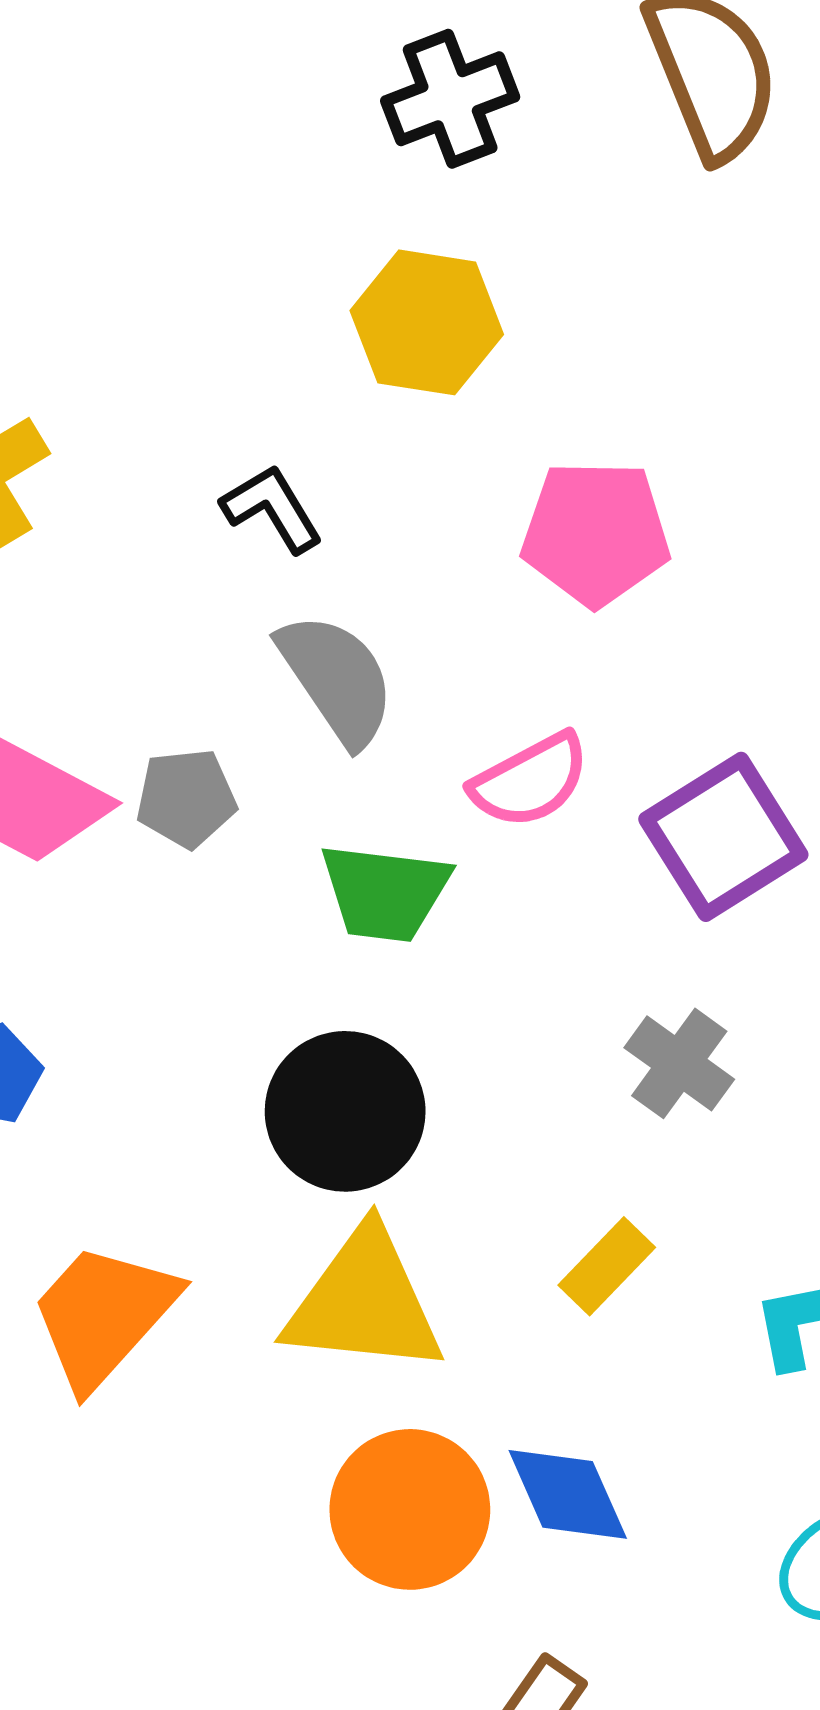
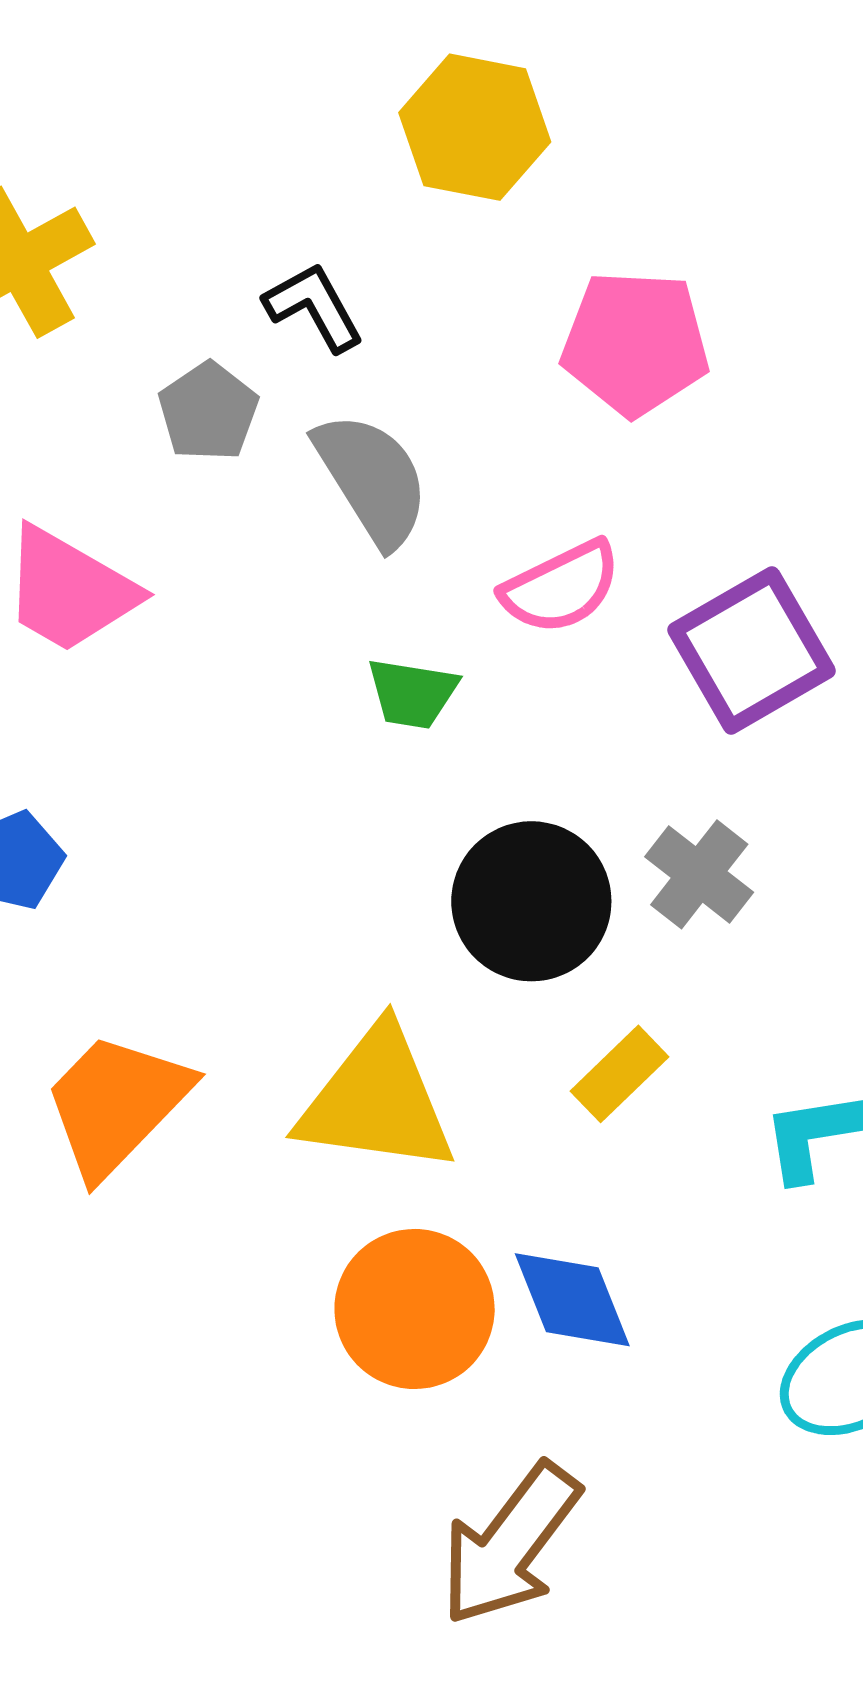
gray pentagon: (186, 798) -> (208, 412), moved, turned -30
green trapezoid: (385, 892) -> (412, 693), size x0.7
black circle: (345, 1111) -> (531, 901), moved

